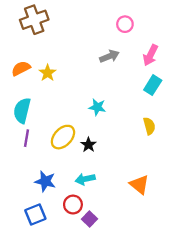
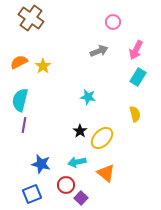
brown cross: (34, 20) -> (31, 18), turned -35
yellow ellipse: (63, 137) -> (102, 138), moved
orange triangle: (139, 185) -> (106, 173), moved

